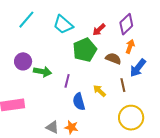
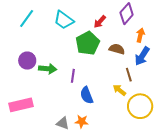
orange arrow: (130, 46) -> (140, 35), moved
yellow arrow: (100, 91) -> (119, 90), moved

